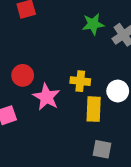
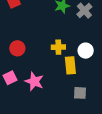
pink star: (46, 97) -> (34, 81), moved

